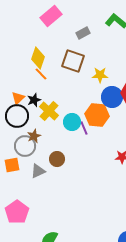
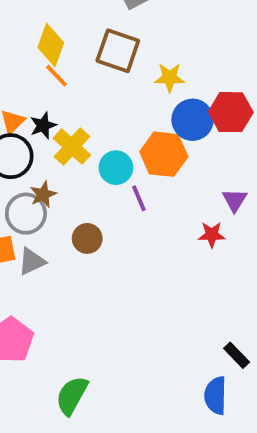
purple line: (84, 128) -> (139, 198), moved
gray triangle: (38, 171) -> (32, 261), moved

